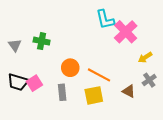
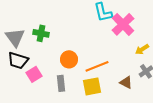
gray triangle: (15, 45) -> (15, 37), size x1.5
orange line: (99, 75) -> (97, 66), turned -50
black trapezoid: (18, 82) -> (18, 60), moved

